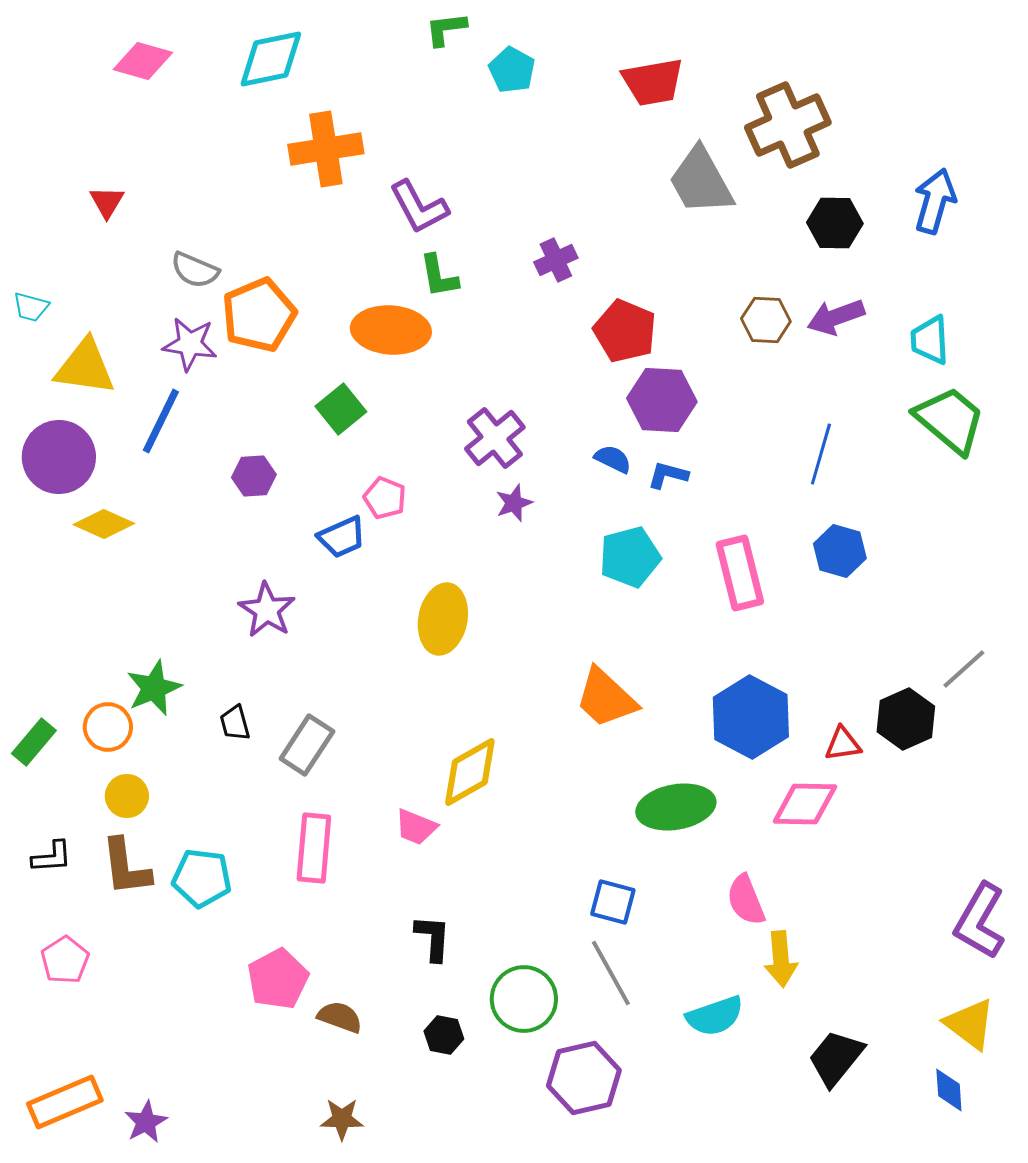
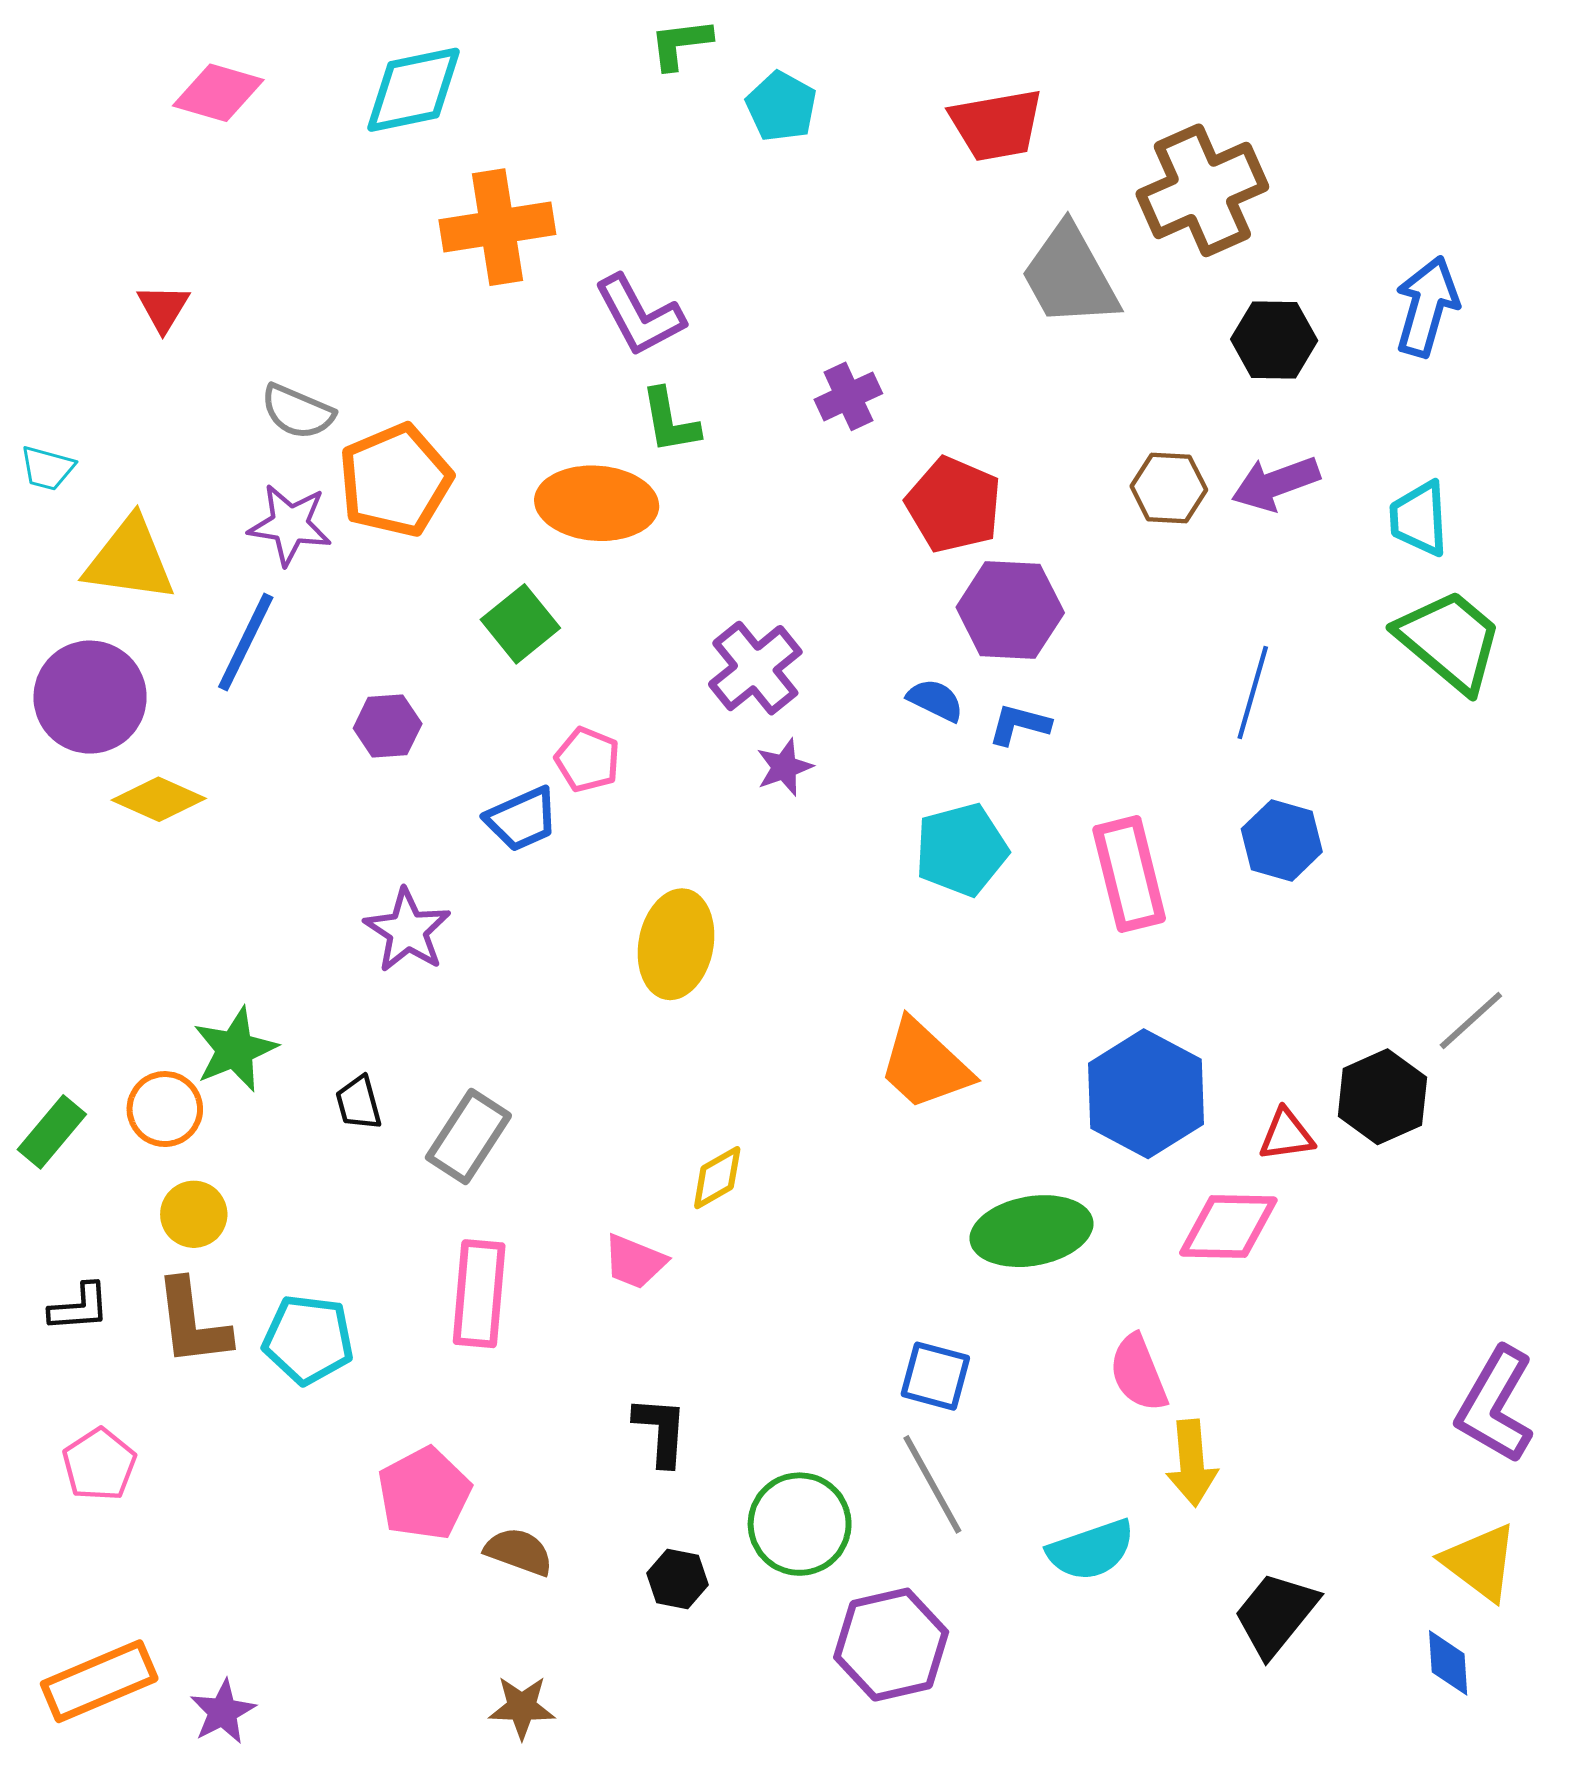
yellow diamond: (470, 772) -> (717, 1178), size x0.6

